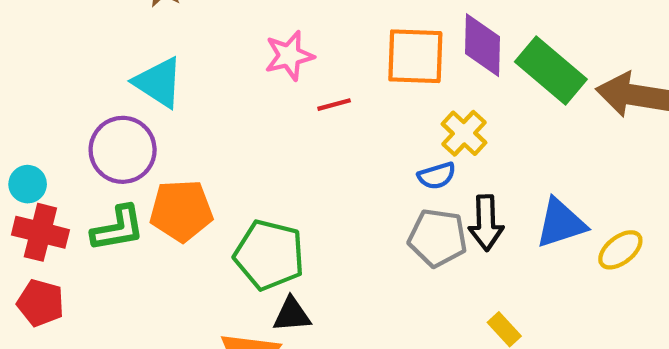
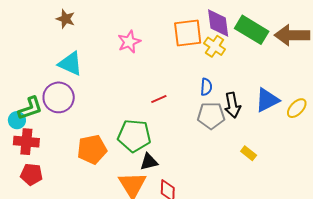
red line: (334, 105) -> (159, 99), moved
yellow cross: (464, 133) -> (215, 46), moved
blue semicircle: (437, 176) -> (206, 87), turned -60
orange pentagon: (181, 211) -> (92, 149), moved
green L-shape: (118, 229) -> (30, 108), moved

